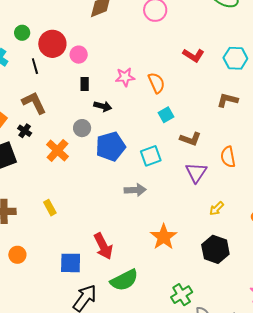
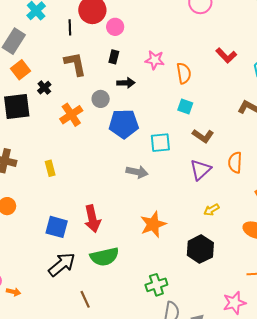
brown L-shape: (34, 103) -> (75, 64), moved
black arrow: (103, 106) -> (126, 83), turned -30
cyan square: (166, 115) -> (185, 106), turned 35

